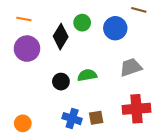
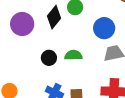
blue circle: (115, 28) -> (104, 28), moved

